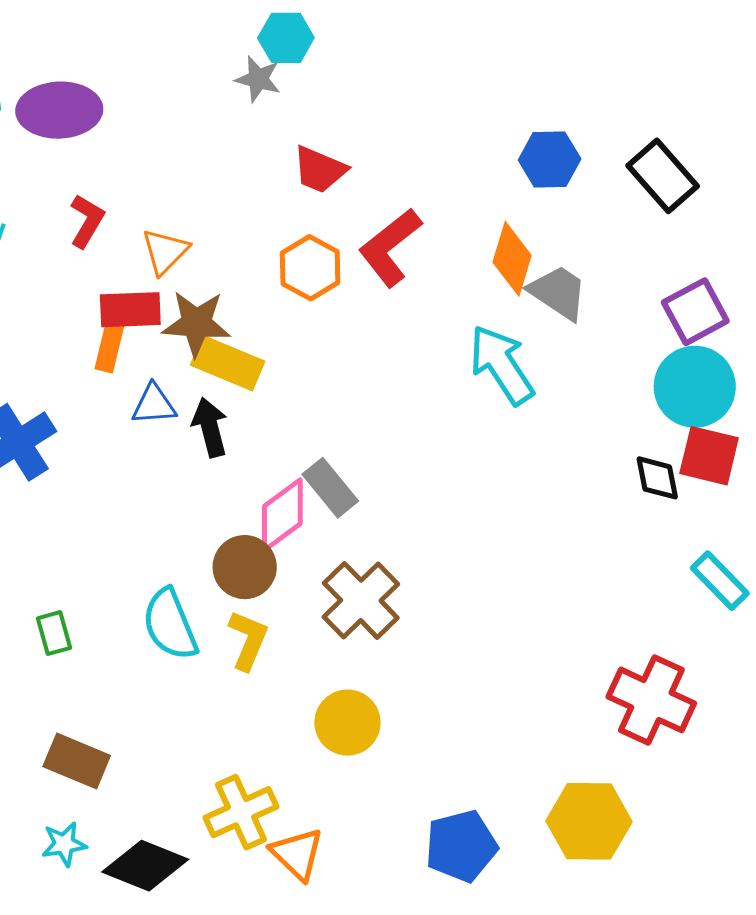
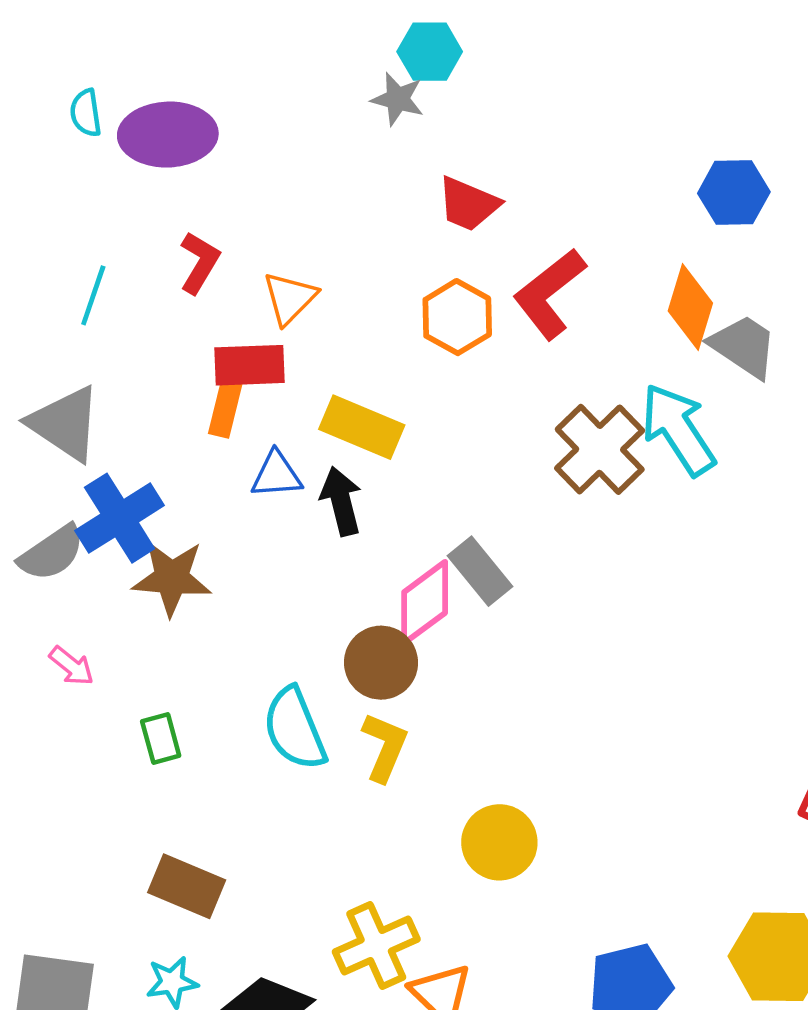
brown star: (196, 323) -> (172, 578), moved
brown cross: (361, 600) -> (600, 449), moved

